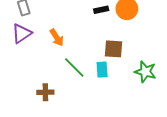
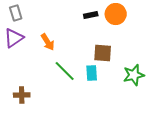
green star: (145, 72) -> (134, 75), turned -30
brown cross: (45, 92) -> (22, 95), moved

